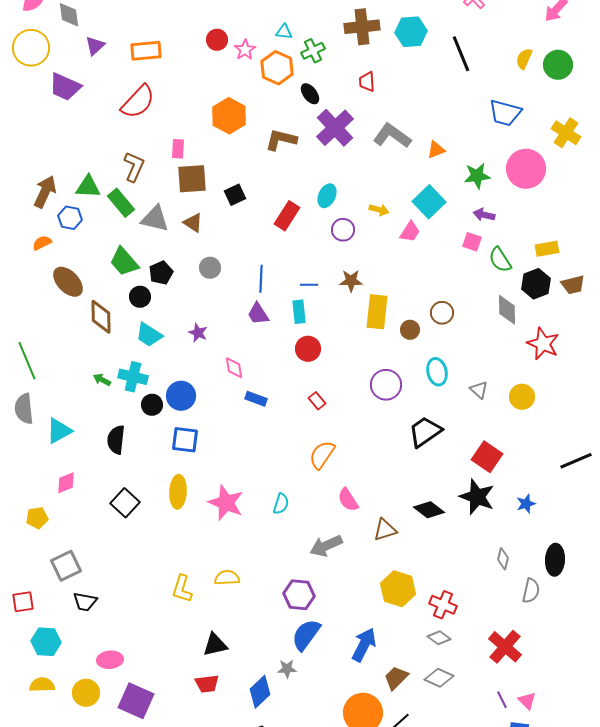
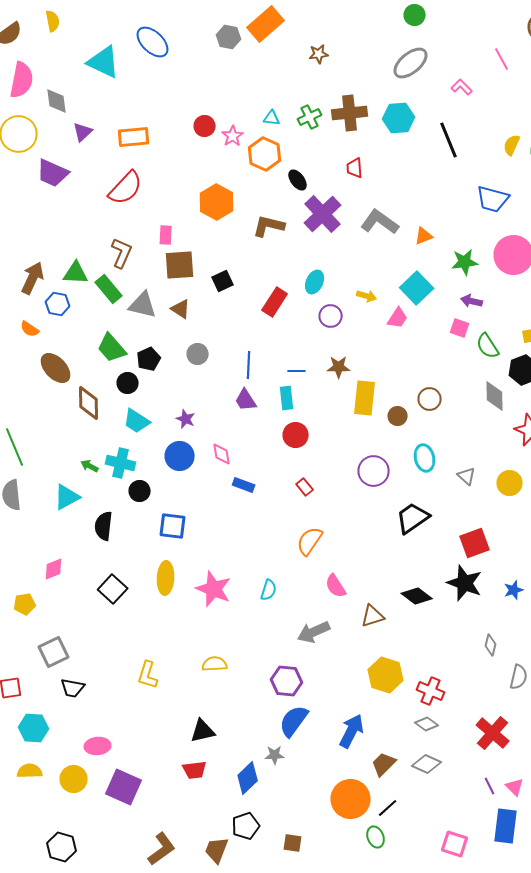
green cross: (313, 51) -> (310, 117), moved
orange semicircle: (42, 243) -> (30, 329), turned -120
blue circle: (181, 396) -> (180, 456), moved
cyan triangle: (59, 431) -> (67, 497), moved
red square: (487, 457) -> (475, 543), turned 36
yellow L-shape: (182, 589) -> (148, 675), moved

